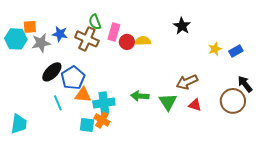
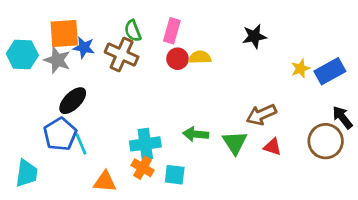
black star: (182, 26) -> (254, 36), turned 30
orange square: (30, 27) -> (64, 34), moved, size x1.6
pink rectangle: (114, 32) -> (172, 31), moved
gray star: (41, 43) -> (57, 60), turned 30
blue rectangle: (236, 51) -> (330, 71), size x1.5
blue pentagon: (73, 78) -> (60, 134), moved
orange triangle: (83, 95) -> (105, 182), moved
cyan square: (87, 125) -> (175, 175), moved

